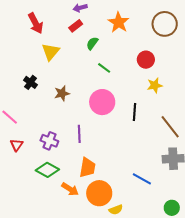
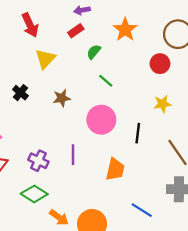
red circle: (146, 60) -> (160, 64), moved
brown star: (62, 93) -> (62, 98), moved
orange trapezoid: (87, 168) -> (115, 169), moved

